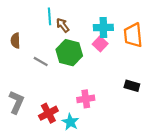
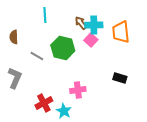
brown arrow: (63, 25) -> (81, 23), moved
gray L-shape: (16, 102) -> (15, 78), moved

